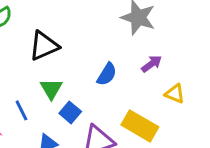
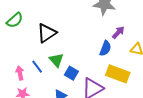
blue semicircle: (107, 74) -> (105, 48), moved
blue line: (21, 110) -> (37, 67), moved

